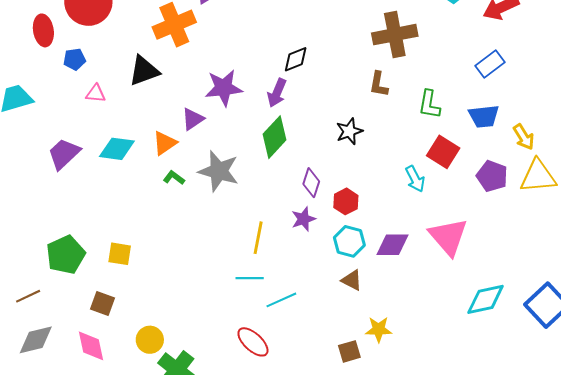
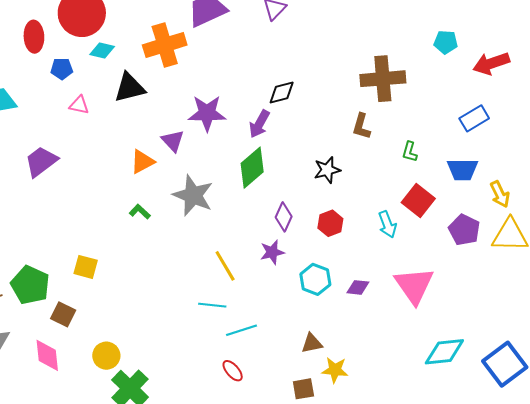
green L-shape: (429, 104) -> (410, 152), size x0.7
purple triangle: (193, 119) -> (173, 141), turned -45
cyan diamond: (117, 149) -> (102, 51), moved, size x0.7
green L-shape: (174, 178) -> (140, 212), moved
red hexagon: (346, 201) -> (330, 223), moved
yellow line: (258, 238) -> (225, 266), turned -48
purple diamond: (392, 245) -> (358, 287), size x0.7
green pentagon: (66, 255) -> (30, 285), moved, turned -30
brown triangle: (352, 280) -> (312, 343), moved, turned -45
red ellipse: (253, 342) -> (233, 371), moved, size x0.7

